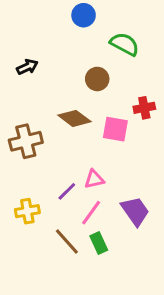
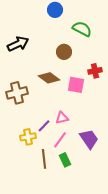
black arrow: (27, 67) -> (18, 44), size x1.5
yellow cross: (27, 211) -> (28, 137), moved
brown line: (67, 241) -> (44, 159), turned 36

